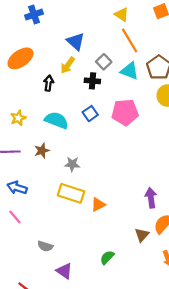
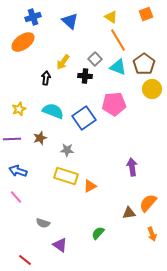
blue triangle: (76, 42) -> (70, 21), moved
orange ellipse: (20, 58) -> (23, 42), moved
blue square: (90, 114) -> (84, 118), moved, size x1.6
purple arrow: (151, 198) -> (132, 167), moved
brown triangle: (142, 235) -> (129, 213), turned 40

